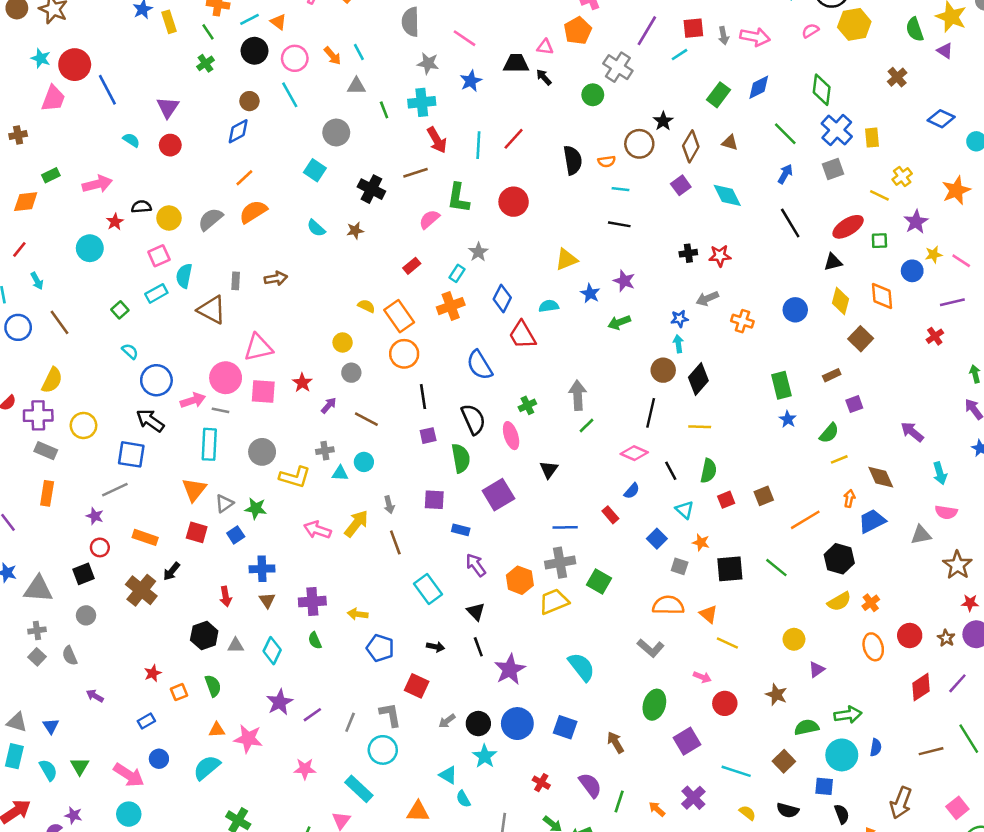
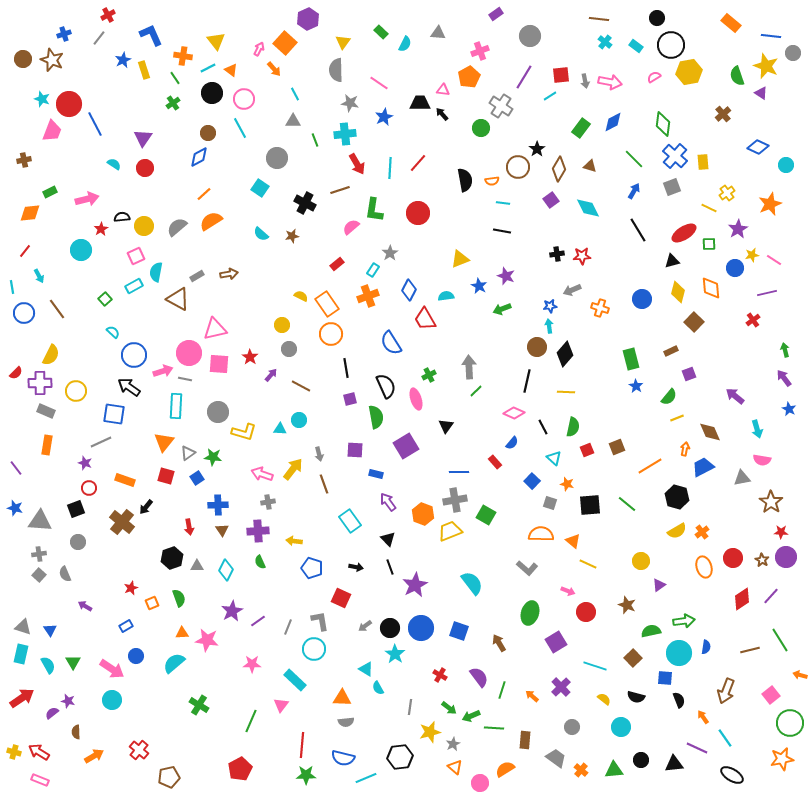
orange arrow: (332, 56) -> (274, 69), moved
gray rectangle: (236, 281) -> (197, 276), turned 56
gray cross: (325, 451) -> (268, 502), moved

